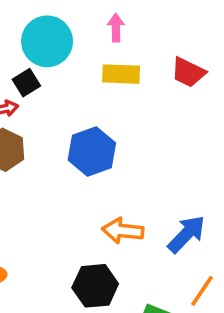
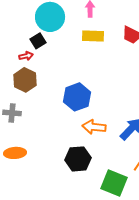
blue hexagon: (92, 151) -> (77, 97), moved

